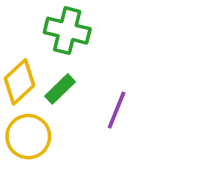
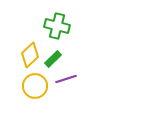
purple line: (117, 110) -> (66, 79), moved, turned 50

